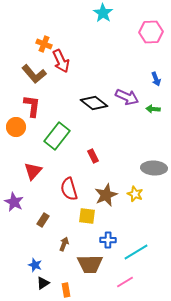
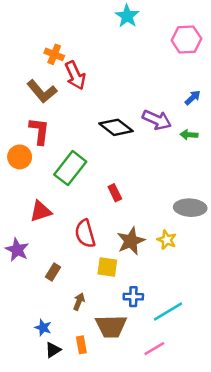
blue arrow: (156, 79) -> (193, 98), turned -112
red triangle: (33, 171) -> (41, 211), turned 30
orange rectangle: (66, 290) -> (81, 345), moved

